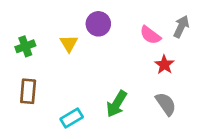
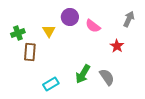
pink semicircle: (150, 35) -> (93, 26), moved
brown rectangle: (28, 91) -> (30, 52), moved
gray semicircle: (166, 104) -> (107, 77), moved

